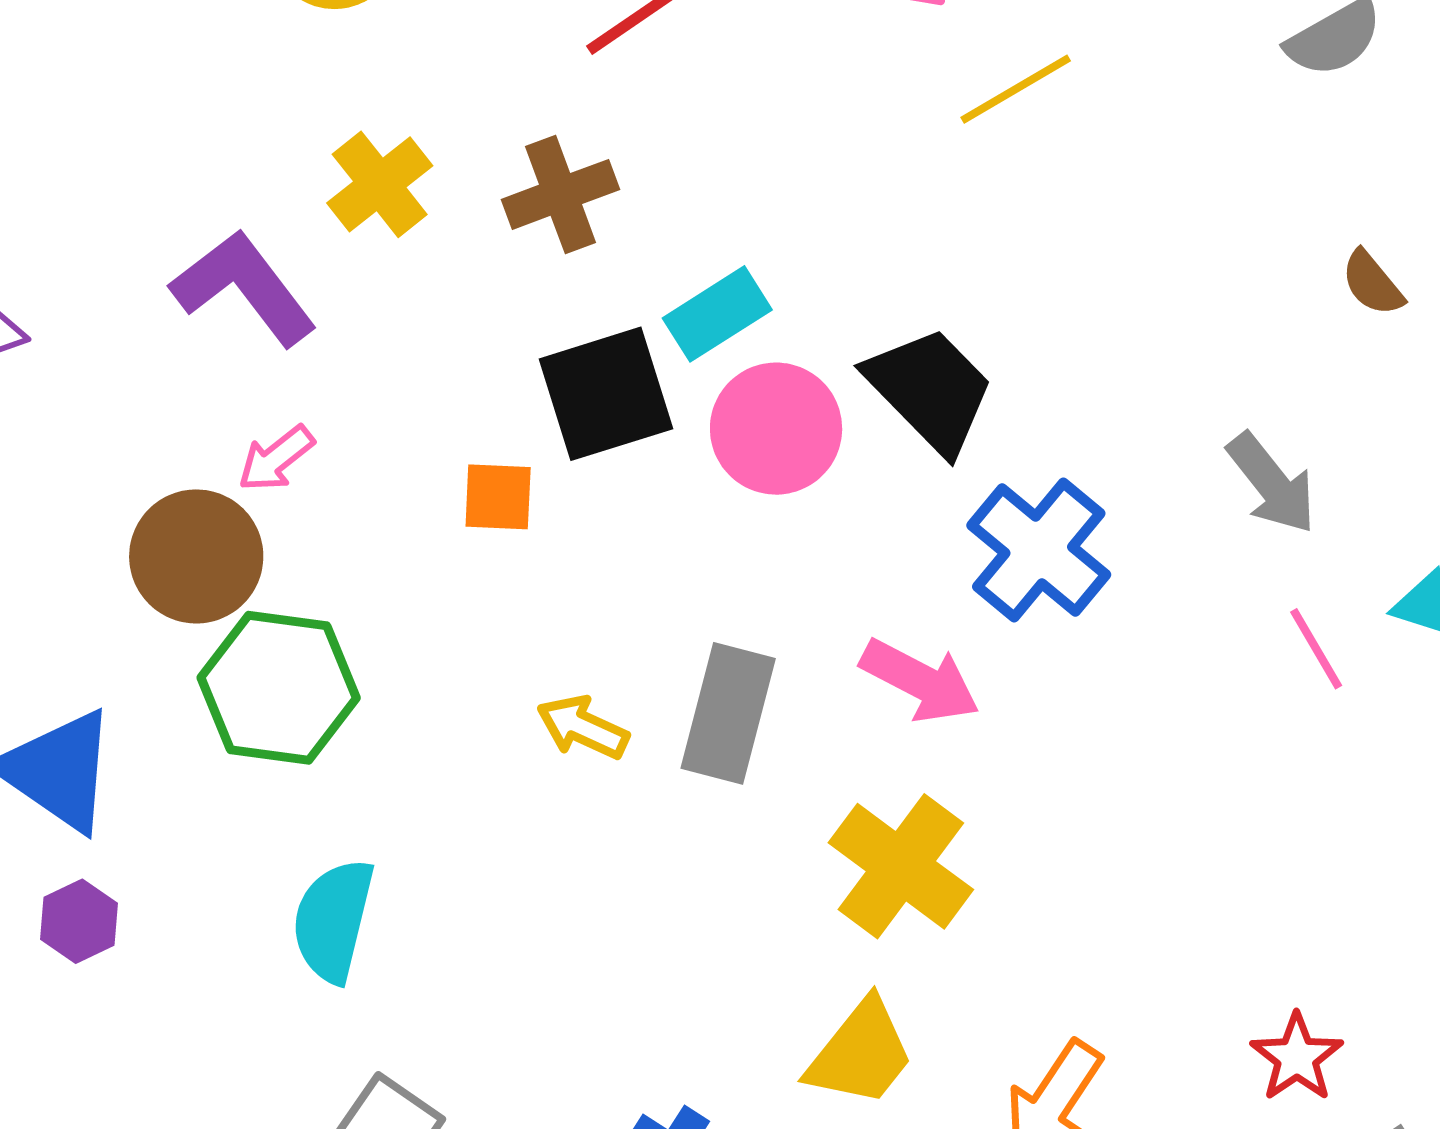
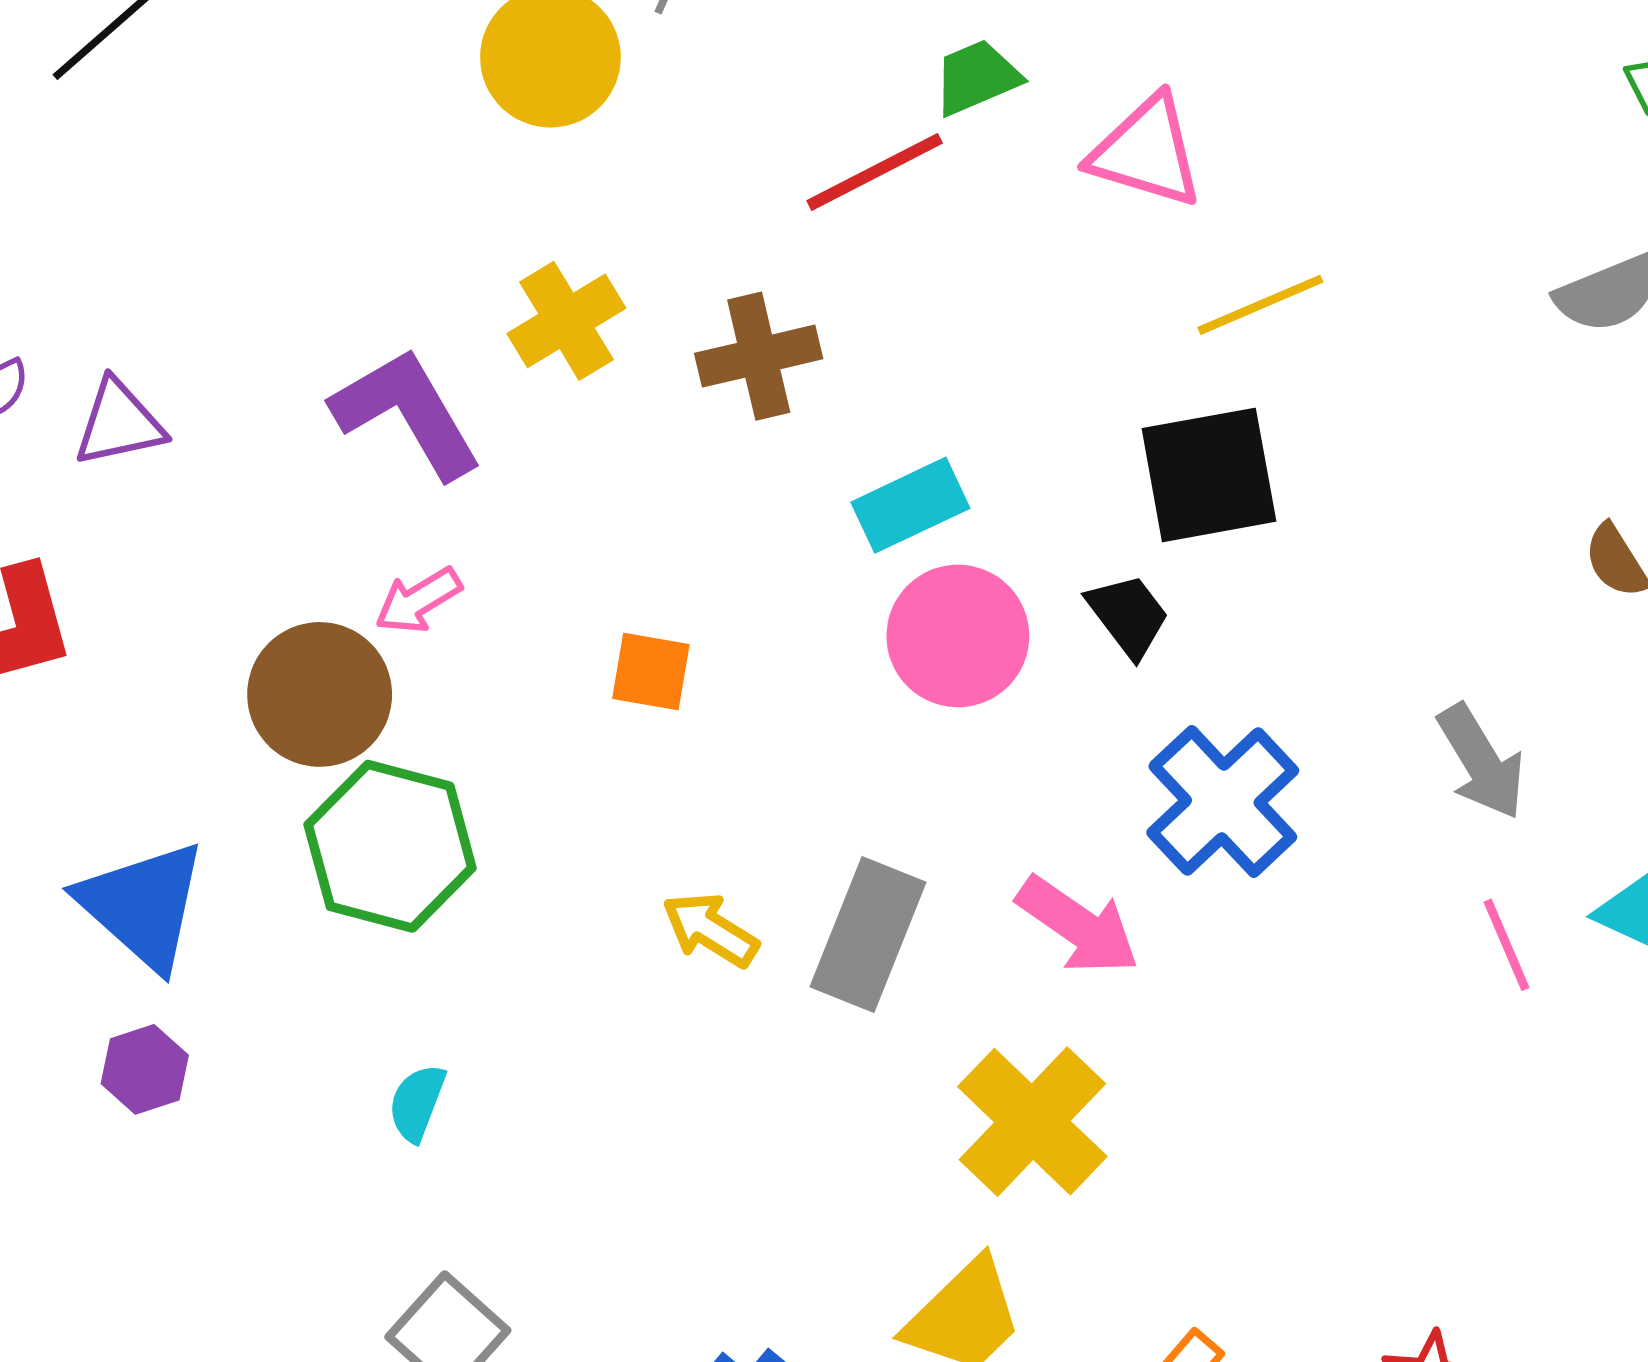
black trapezoid: (930, 390) -> (1128, 615), size x0.6
black square: (606, 394) -> (1209, 475), moved
cyan semicircle: (333, 920) -> (417, 1103), size x0.6

